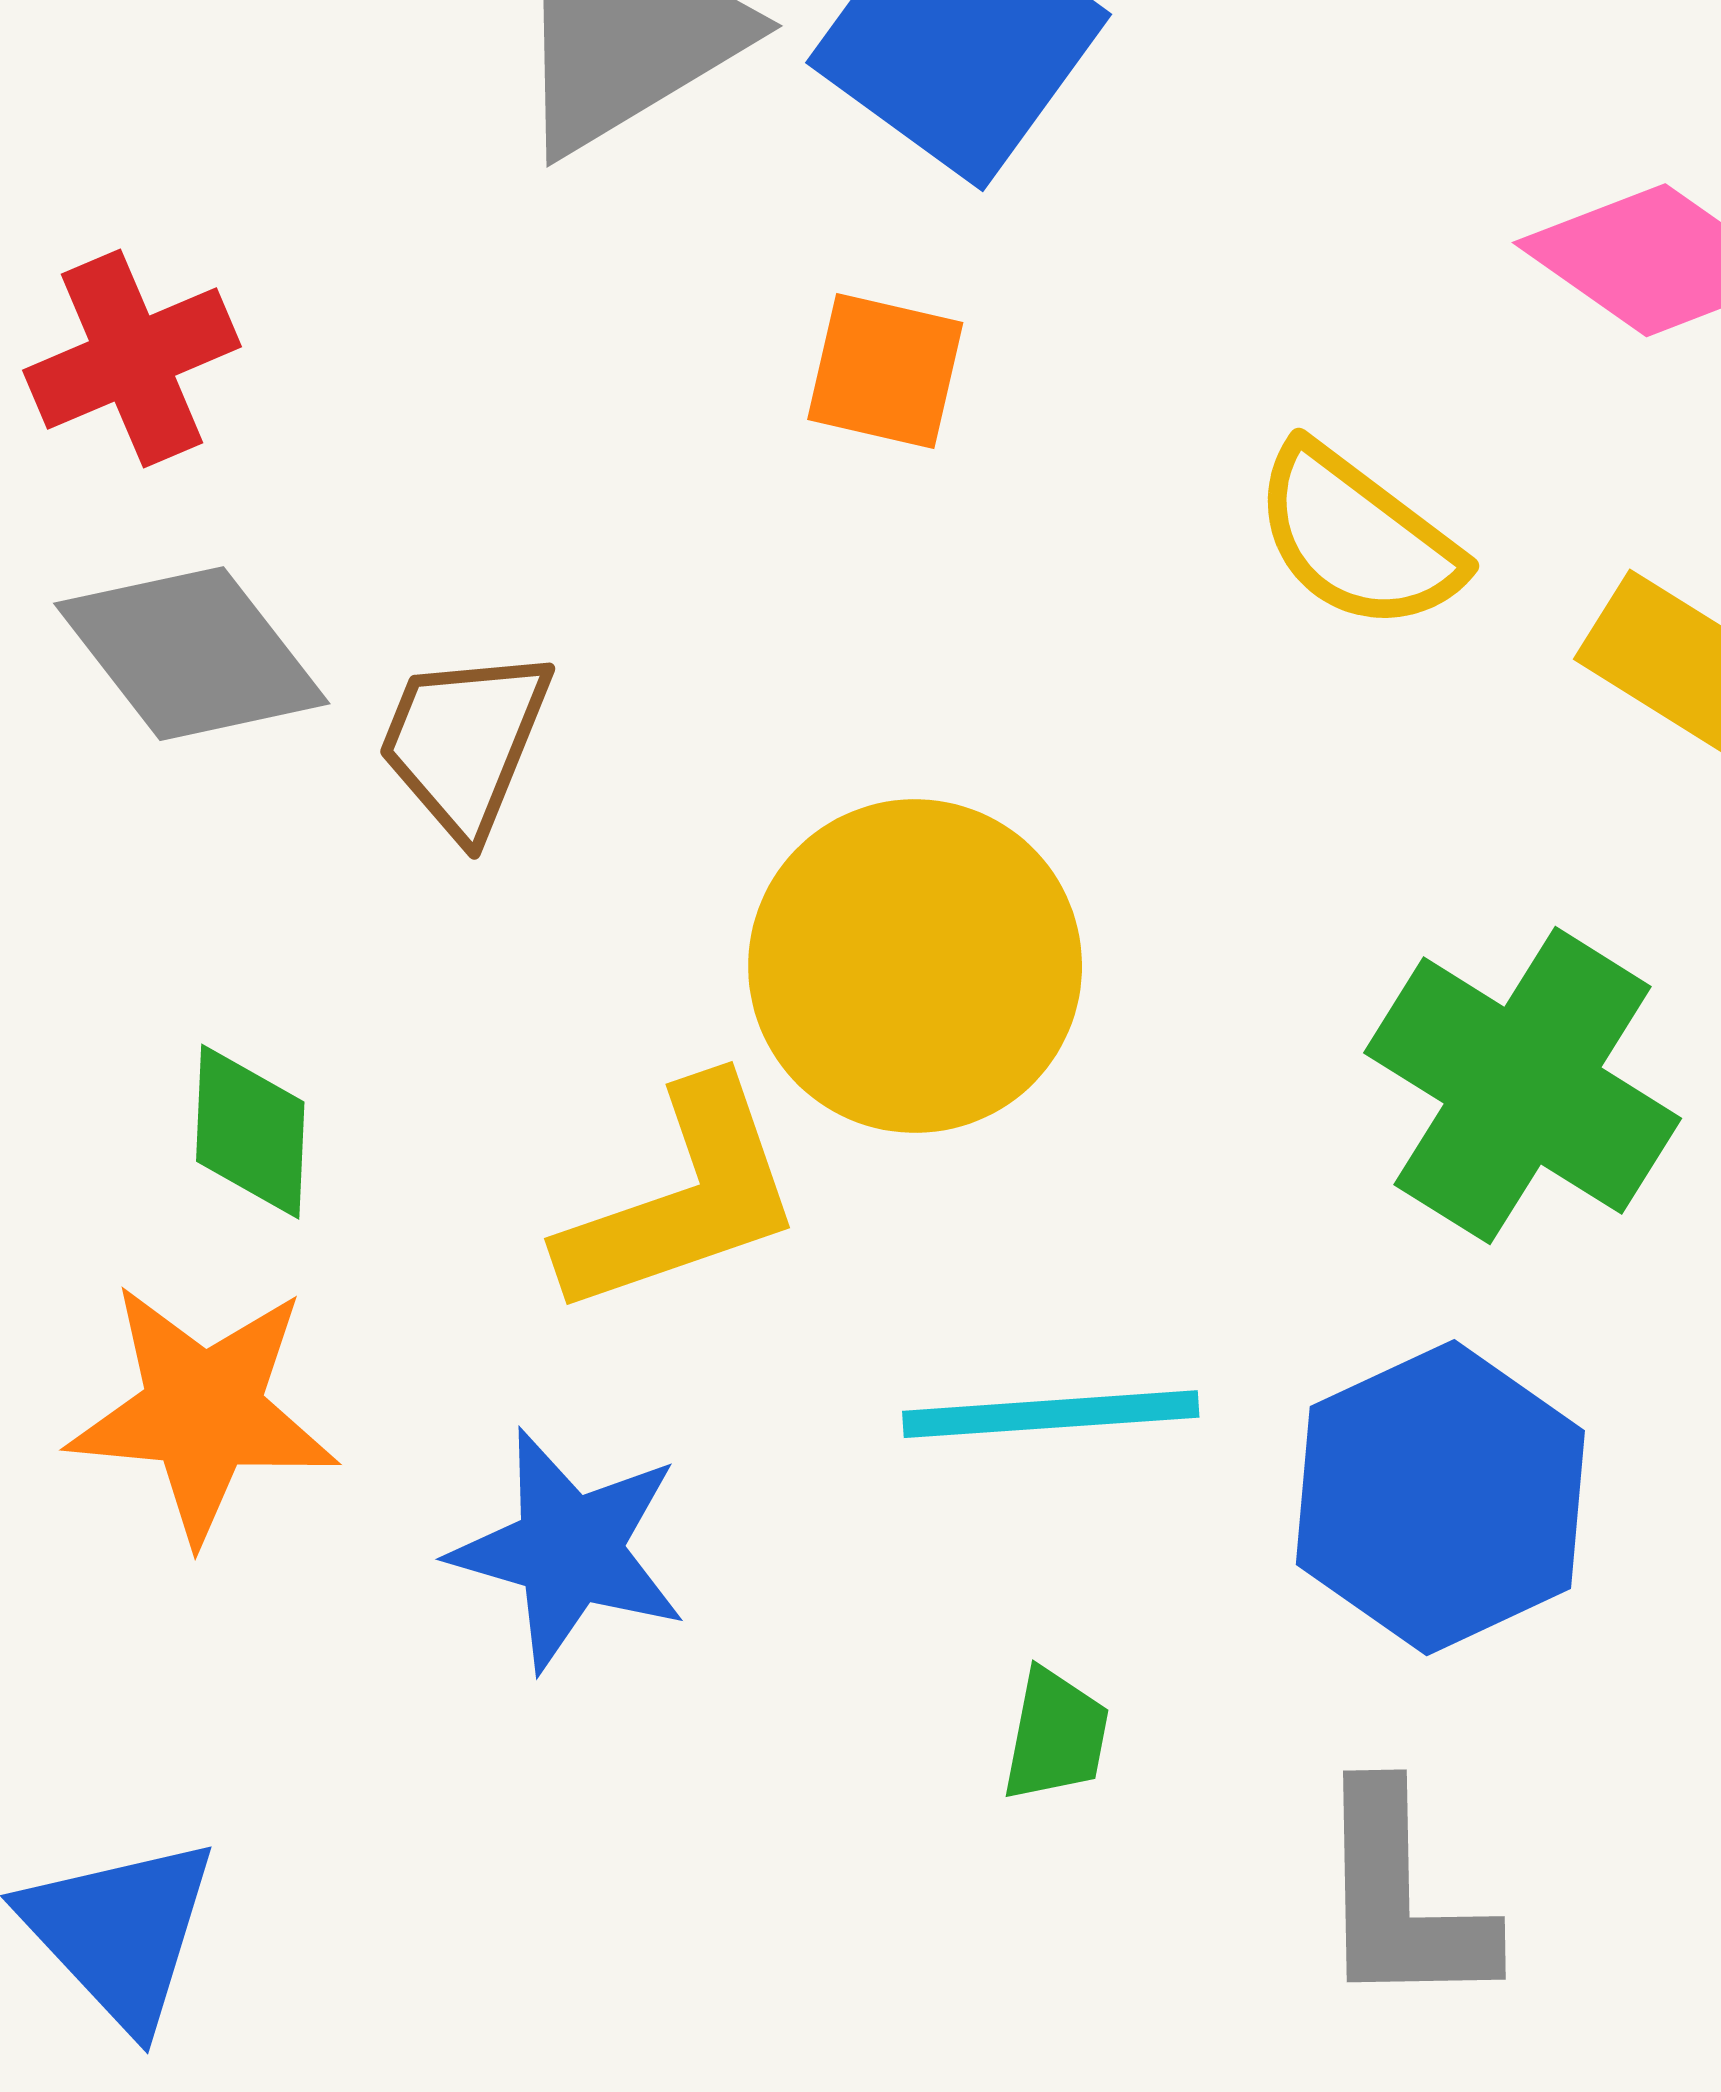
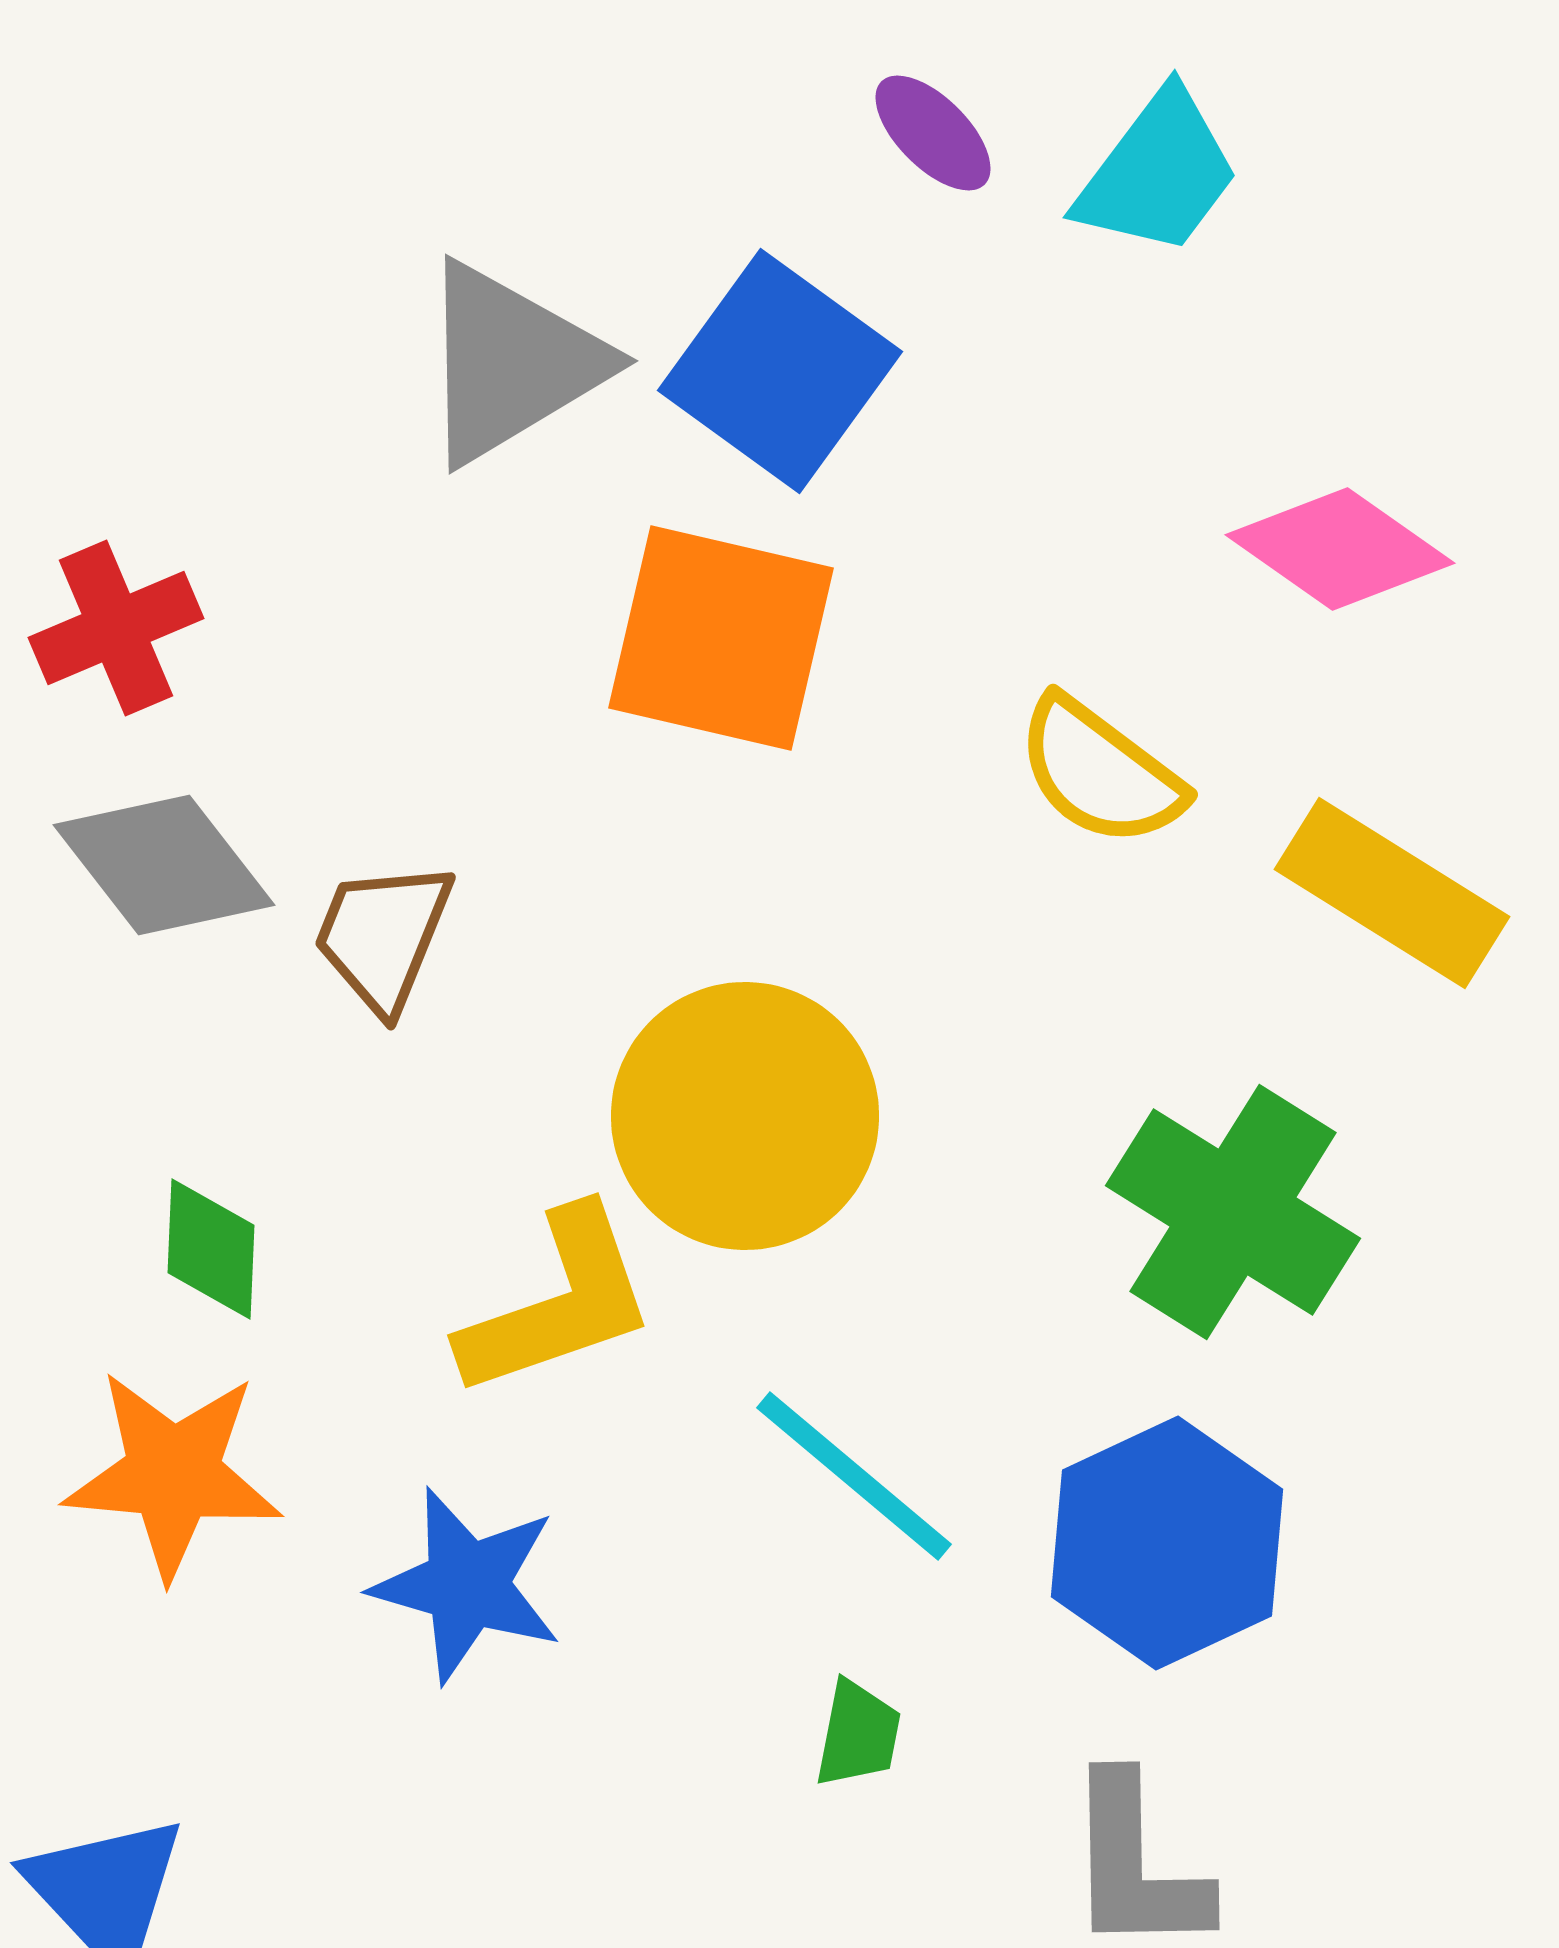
orange square: (885, 371) -> (721, 638), size x1.8
cyan line: (1051, 1414) -> (854, 1476), turned 44

